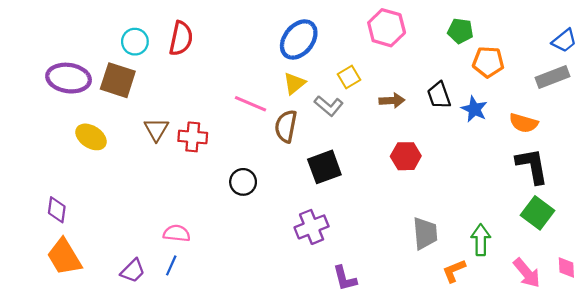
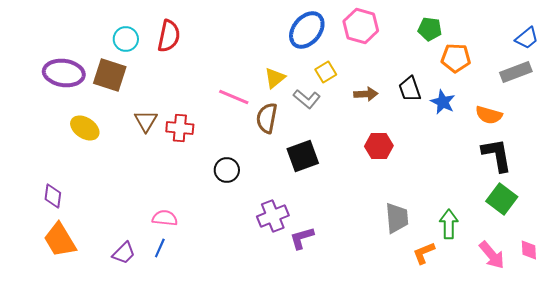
blue ellipse: (299, 40) -> (307, 30), moved
purple cross: (312, 227) -> (273, 216), moved
purple L-shape: (345, 278) -> (302, 238), moved, turned 88

